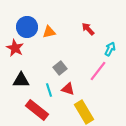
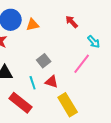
cyan arrow: (110, 49) -> (94, 42), turned 112

